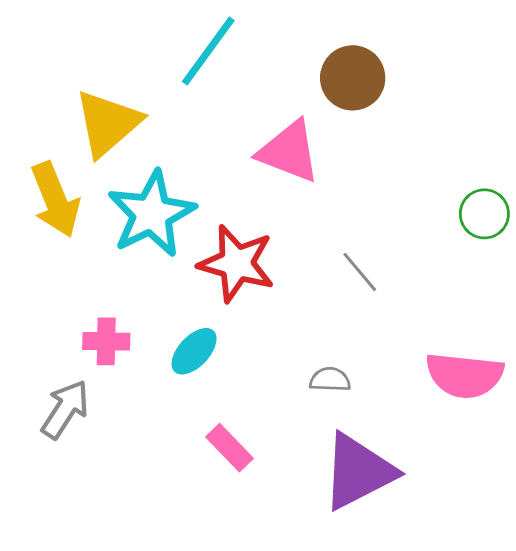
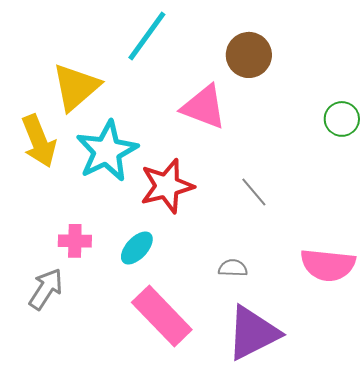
green circle: (484, 214) -> (342, 119), moved
red star: (237, 263) -> (167, 186), turned -30
pink rectangle: (229, 448) -> (162, 316), size x1.8

